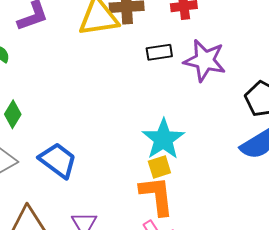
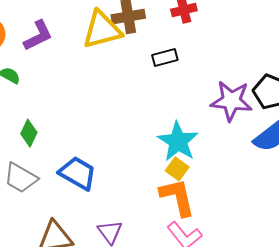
purple star: (205, 60) -> (231, 101), moved
yellow square: (159, 167) -> (177, 169), turned -30

